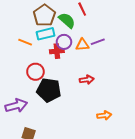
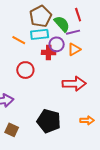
purple line: (98, 42) -> (73, 32), moved
orange triangle: (82, 45) -> (74, 49), turned -32
red arrow: (87, 80) -> (74, 84), size x1.6
black pentagon: (49, 90) -> (49, 121), moved

